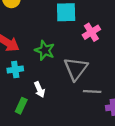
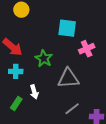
gray triangle: (76, 69) -> (68, 78), turned 40
gray line: (92, 92) -> (72, 109), moved, turned -49

